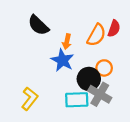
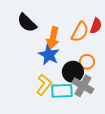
orange arrow: (67, 42) -> (53, 38), size x1.5
yellow L-shape: (30, 99) -> (44, 85), moved

